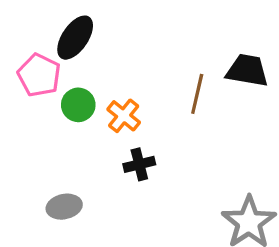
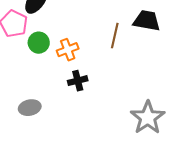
orange cross: (124, 116) -> (68, 50), turned 30

